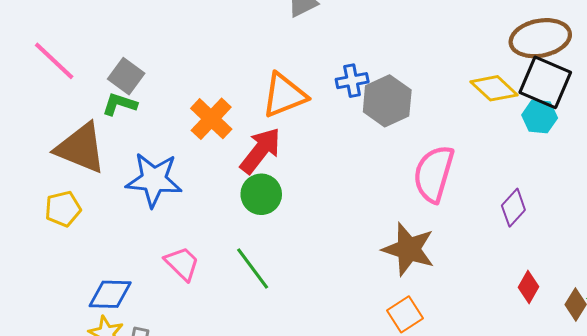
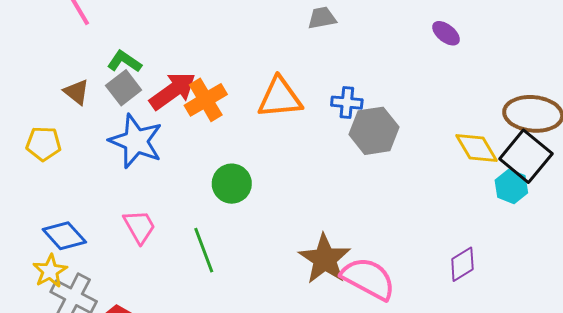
gray square: (126, 76) -> (124, 88), moved
brown triangle: (81, 148) -> (76, 92), size x0.5
red arrow: (260, 151) -> (173, 91), moved
pink semicircle: (434, 174) -> (368, 279), moved, turned 86
brown star: (409, 249) -> (325, 259), moved
blue diamond: (110, 294) -> (64, 236), turned 30

